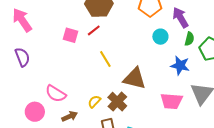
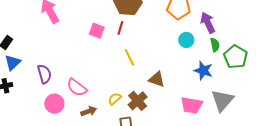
red line: (94, 30) -> (120, 28), turned -40
green semicircle: (189, 39) -> (215, 45), turned -32
purple semicircle: (22, 57) -> (44, 74), moved
brown triangle: (134, 78) -> (157, 79), size x0.7

